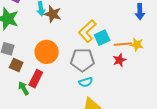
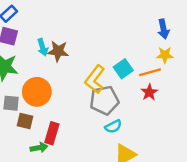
yellow L-shape: (87, 31) -> (95, 79), moved
yellow star: (137, 45) -> (165, 55), moved
orange circle: (47, 52) -> (37, 92), moved
green arrow: (23, 88) -> (39, 148), turned 120

